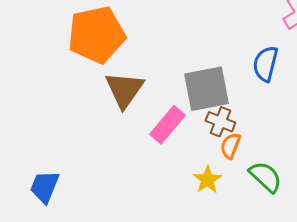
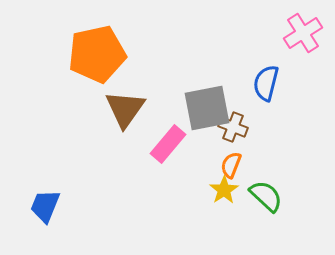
brown cross: (220, 122) -> (233, 127), moved
yellow star: (207, 180) -> (224, 190), moved

